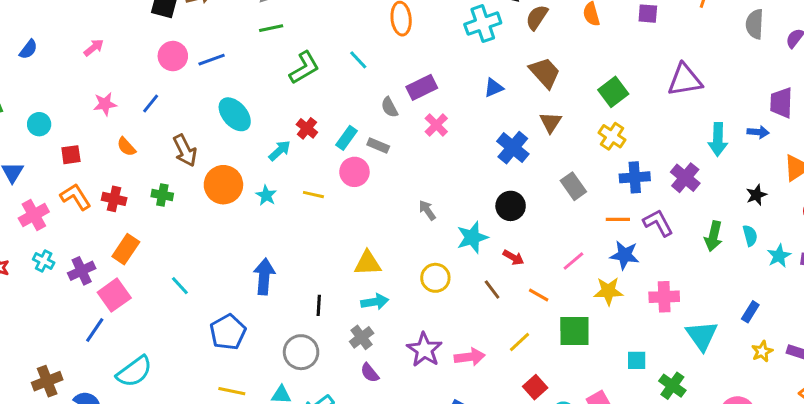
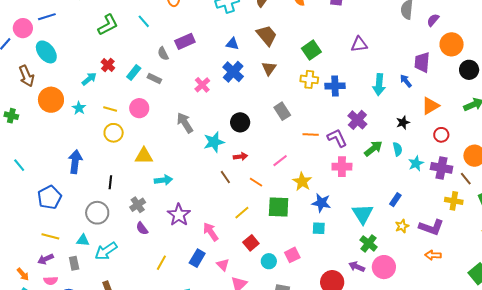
pink circle: (173, 56) -> (23, 28), moved
purple triangle: (685, 80) -> (359, 44), size x0.7
blue triangle: (494, 88) -> (232, 44), turned 32
cyan ellipse: (235, 114) -> (46, 52), moved
pink cross: (436, 125) -> (202, 85), moved
blue arrow: (758, 132) -> (406, 81), turned -136
yellow cross: (612, 136) -> (309, 79), turned -30
blue cross: (513, 148) -> (233, 72), moved
pink circle: (354, 172) -> (139, 108), moved
blue cross: (635, 177) -> (335, 86), moved
purple cross: (685, 178) -> (357, 120), moved
green cross: (162, 195) -> (11, 116), moved
gray arrow: (427, 210) -> (185, 123), size x1.5
green arrow: (713, 236) -> (373, 148), turned -144
blue star: (625, 255) -> (321, 203), moved
red arrow: (513, 257) -> (240, 156), turned -40
yellow circle: (435, 278) -> (114, 133), moved
yellow star: (608, 291) -> (302, 182), turned 30
pink cross: (664, 297) -> (342, 167), moved
cyan arrow: (375, 302) -> (163, 180), moved
pink arrow: (470, 357) -> (211, 232), moved, turned -120
green cross: (672, 386) -> (369, 243), moved

